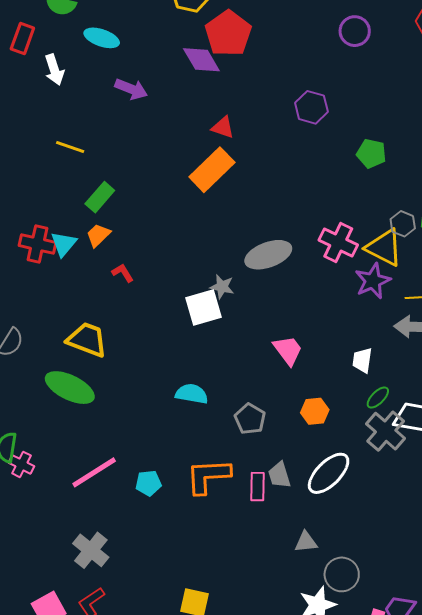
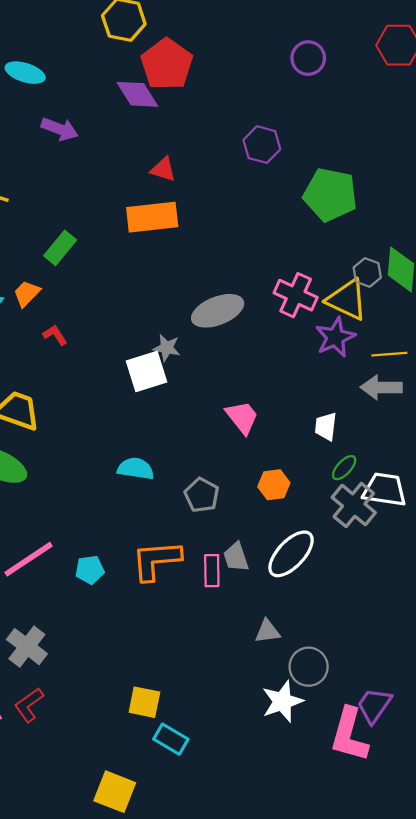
green pentagon: (371, 154) -> (330, 195), size x1.6
orange rectangle: (212, 170) -> (152, 217), turned 39
green rectangle: (100, 197) -> (60, 248), moved

